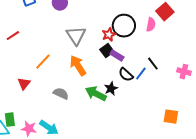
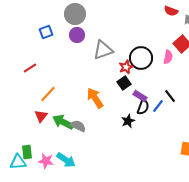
gray triangle: (76, 36) -> (103, 50), moved, turned 45
purple rectangle: (117, 56) -> (140, 96), moved
orange line: (43, 62) -> (48, 94), moved
black semicircle: (126, 75) -> (143, 107), turned -112
green arrow: (96, 94) -> (63, 122), moved

